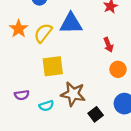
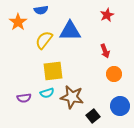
orange star: (19, 29) -> (18, 22), moved
cyan semicircle: (46, 106) -> (47, 93), moved

